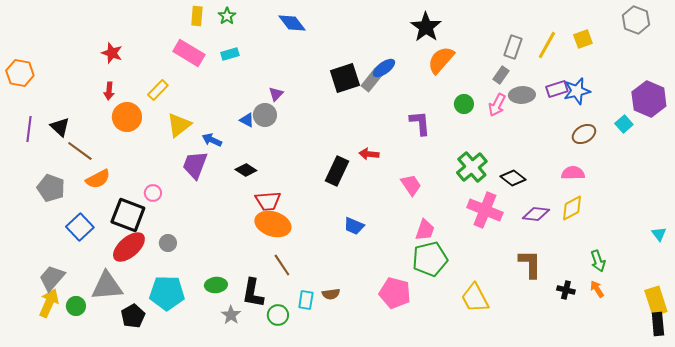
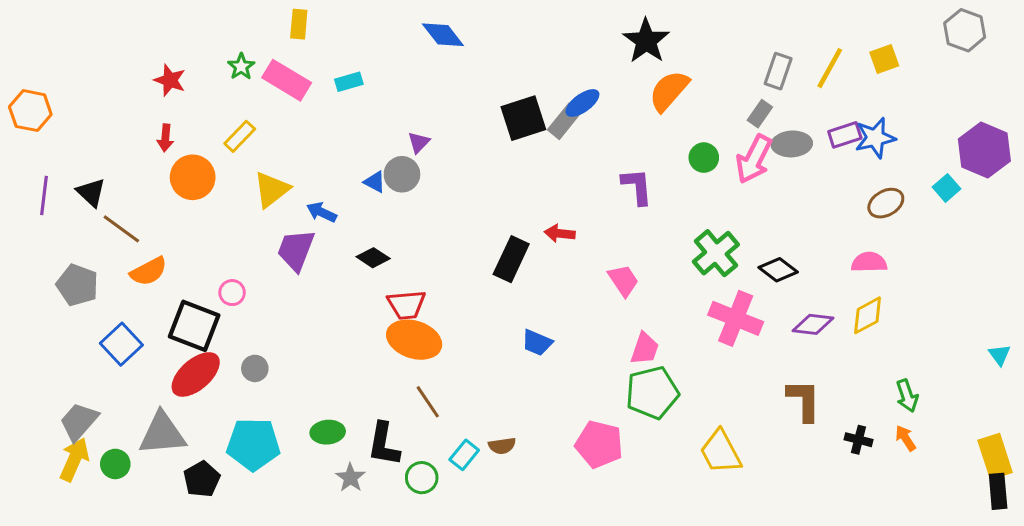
green star: (227, 16) -> (241, 67), moved
pink arrow: (497, 105) -> (754, 159), size x1.4
cyan rectangle: (306, 300) -> (464, 455), turned 30

